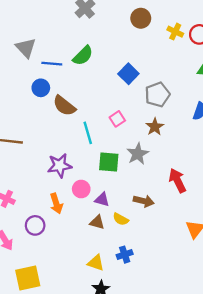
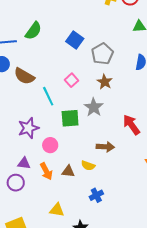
purple triangle: (102, 200) -> (24, 163), moved
orange arrow: (56, 204) -> (46, 171), moved
yellow triangle: (96, 263) -> (57, 210), moved

